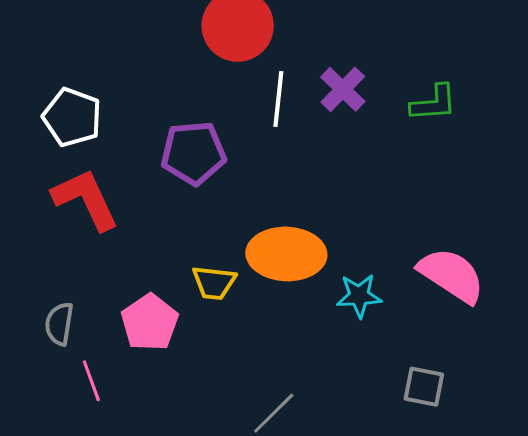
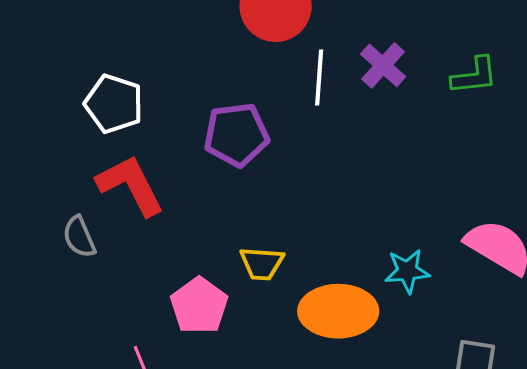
orange ellipse: (286, 254) -> (338, 311), moved
gray semicircle: (59, 324) -> (79, 237), moved, turned -30

